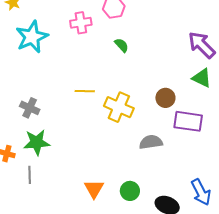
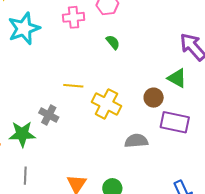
green triangle: (202, 78) -> (177, 78), moved
gray cross: (30, 108) -> (49, 115), moved
gray line: (30, 175) -> (25, 176), moved

